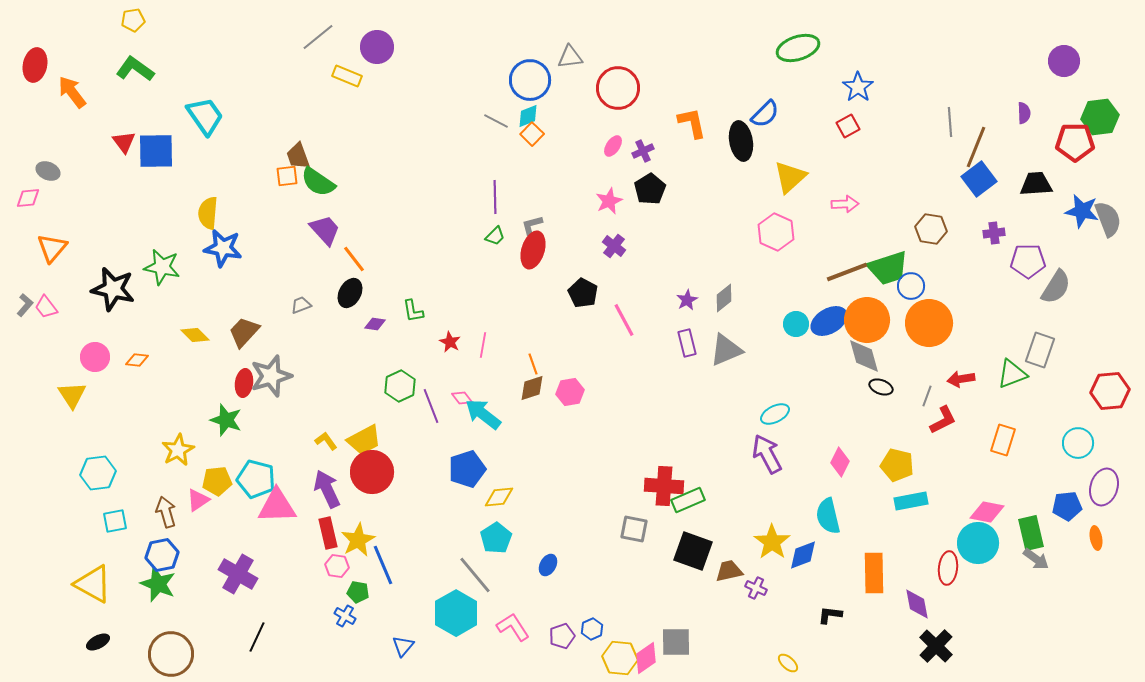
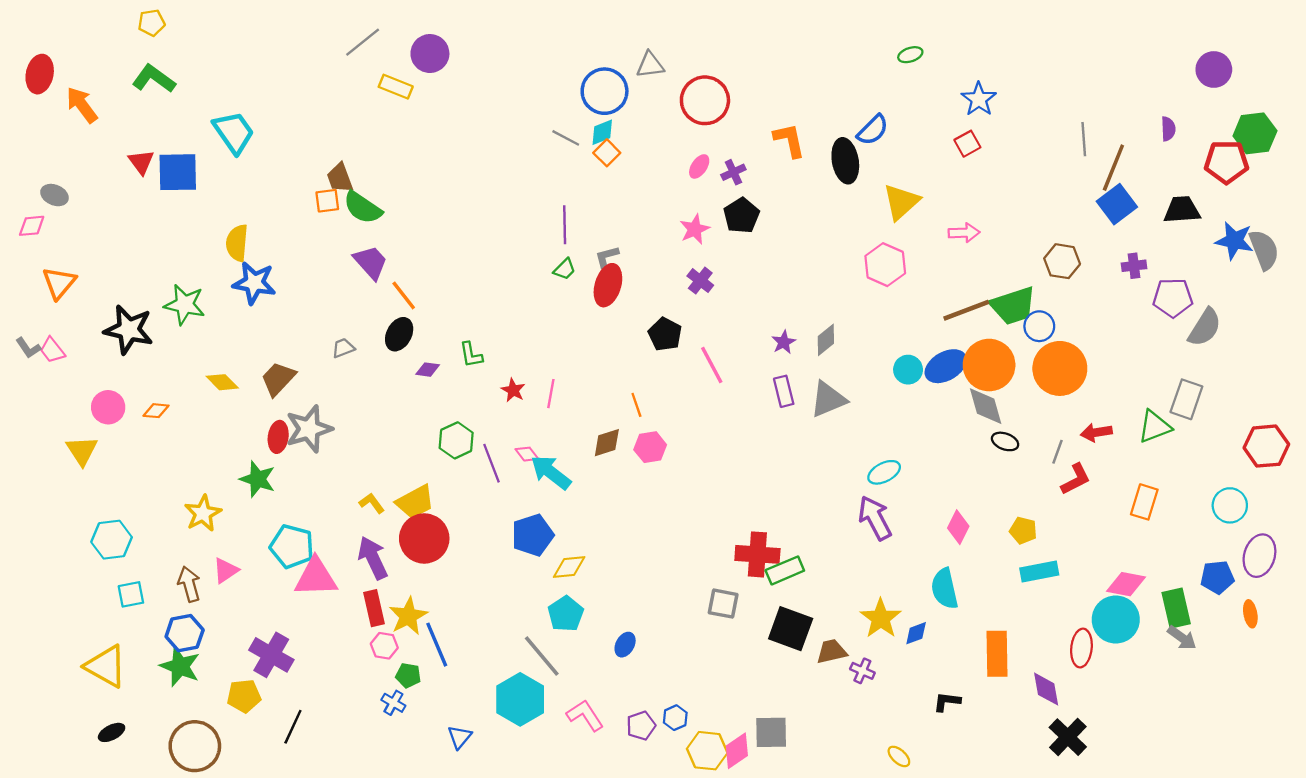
green ellipse: (798, 48) -> (910, 55), size x0.5
gray L-shape: (25, 305) -> (28, 348), turned 105
orange line: (533, 364) -> (636, 405), moved
yellow pentagon: (897, 465) -> (1023, 530), size x0.7
yellow pentagon: (217, 481) -> (244, 696), moved
blue diamond: (803, 555) -> (916, 633), size x0.7

